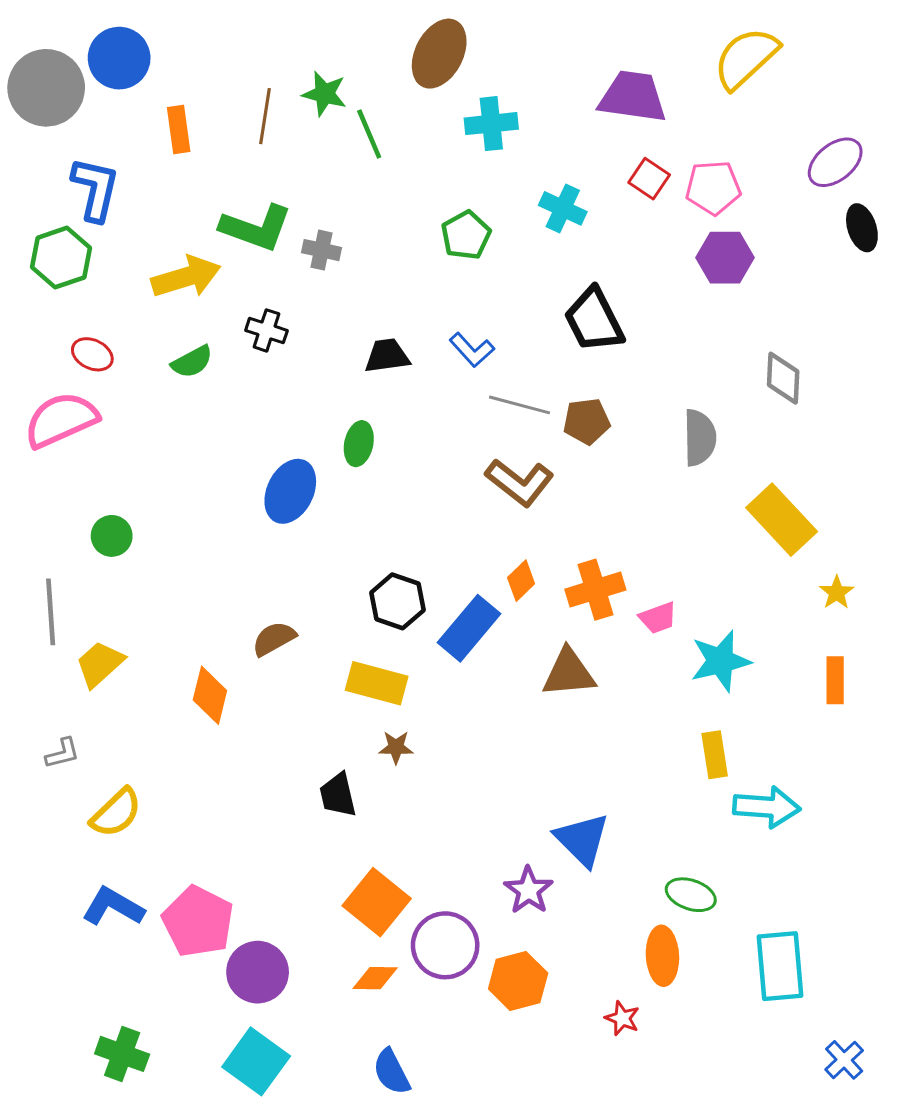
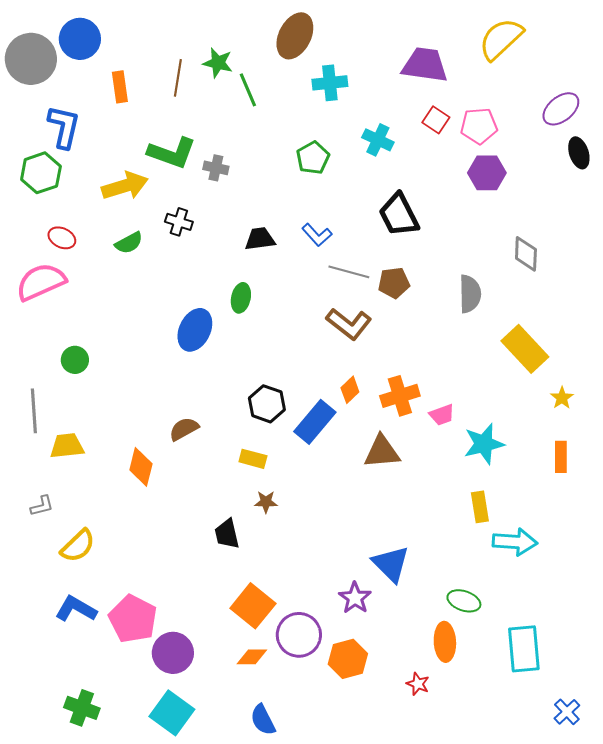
yellow trapezoid: (100, 664) -> (67, 446), turned 36
yellow rectangle: (377, 683) -> (253, 459), size x0.7

